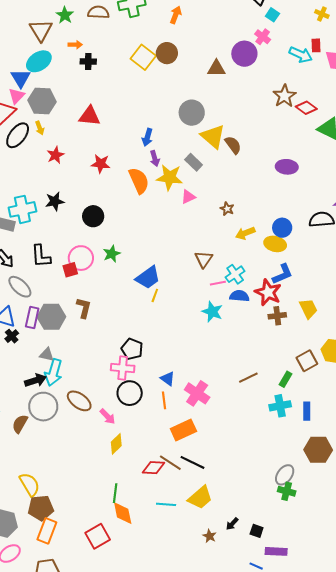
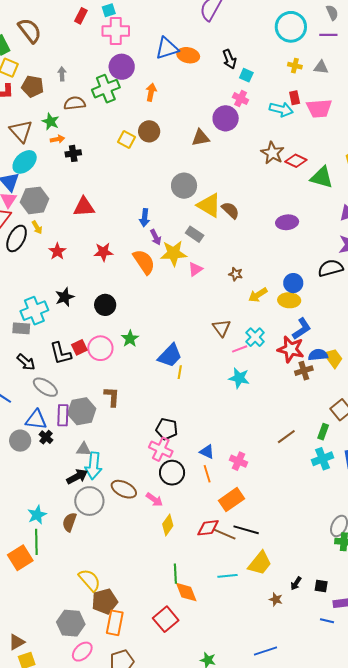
green star: (65, 15) -> (50, 122), moved
yellow square: (143, 57) -> (127, 140), size x0.7
red square: (70, 270) -> (79, 347), moved
blue semicircle: (239, 296) -> (318, 355), moved
pink cross: (123, 368) -> (161, 449), turned 30
pink cross: (197, 393) -> (239, 461), size x0.7
red diamond: (154, 468) -> (208, 528), moved

